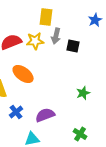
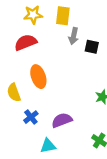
yellow star: (35, 41) -> (33, 15), moved
orange ellipse: (23, 74) -> (38, 77), turned 35

